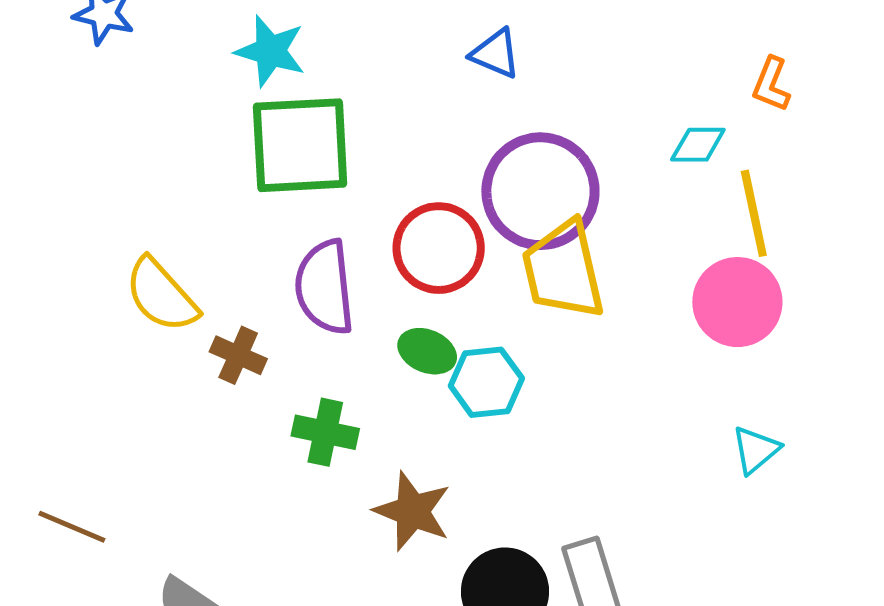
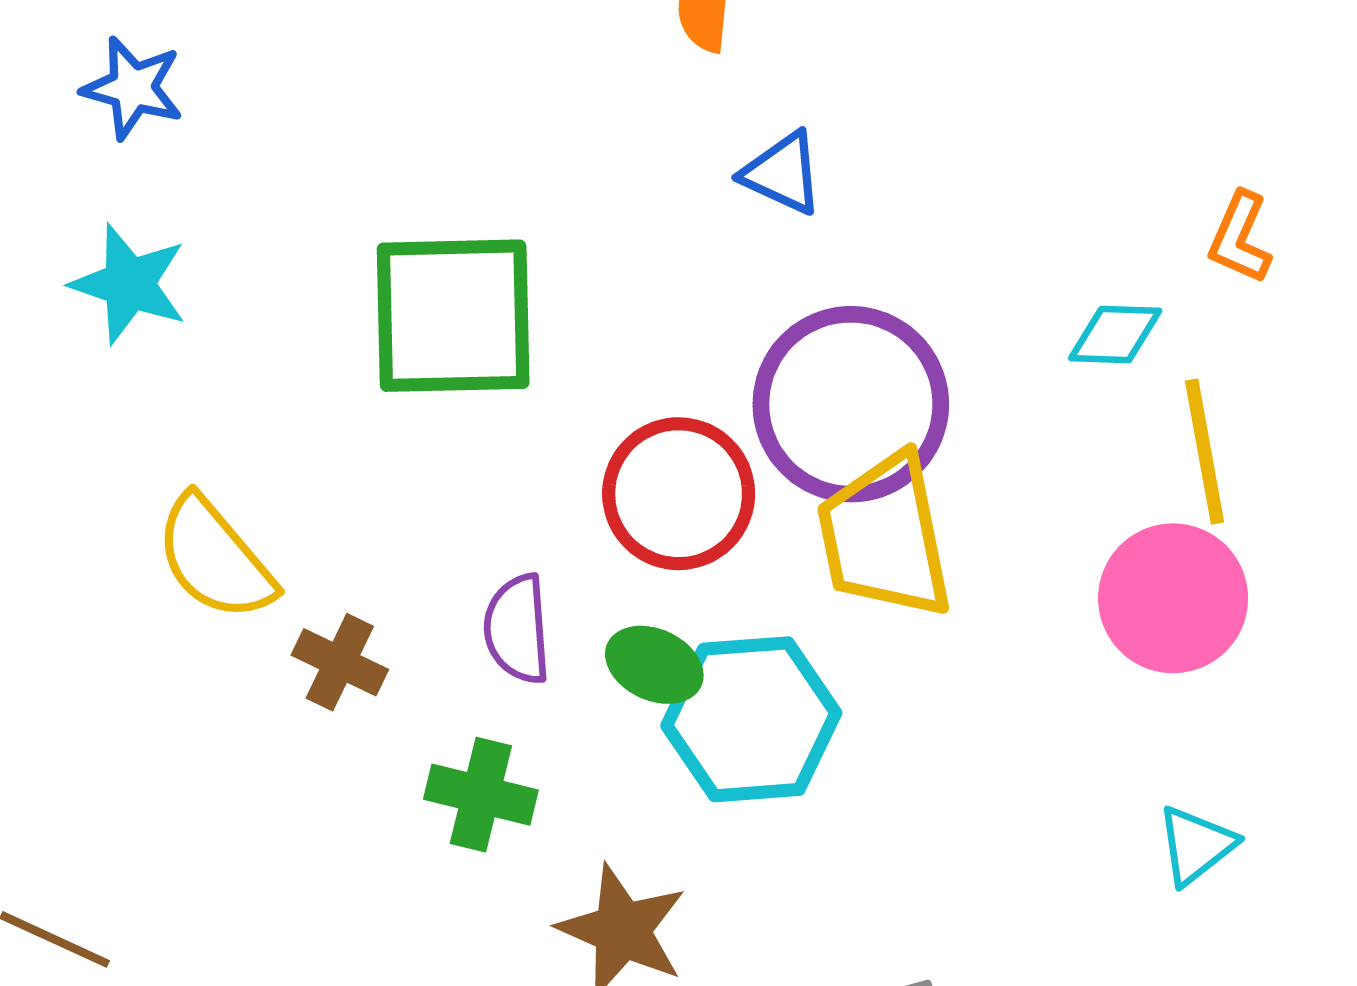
cyan star: (270, 51) -> (129, 284), moved
purple semicircle: (325, 287) -> (517, 629), moved, size x0.7
cyan hexagon: (486, 382) -> (751, 719), size x1.4

